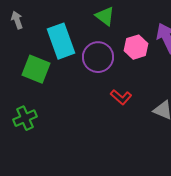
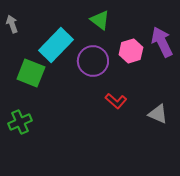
cyan rectangle: (61, 41) -> (56, 45), turned 64

